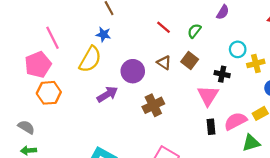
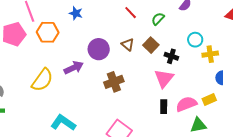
yellow semicircle: (90, 59) -> (42, 80), moved
black cross: (222, 74) -> (171, 56), moved
orange hexagon: (49, 93) -> (48, 32), moved

